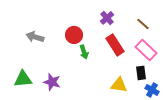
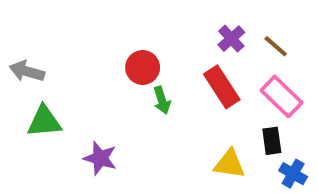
purple cross: (107, 18) -> (231, 39), moved
gray arrow: (35, 37) -> (27, 71), moved
green triangle: (23, 79) -> (44, 122), moved

